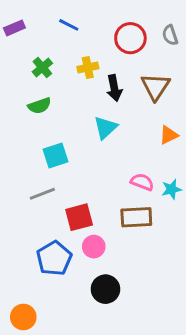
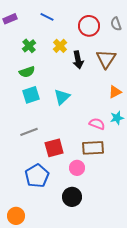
yellow cross: (88, 68) -> (60, 46), turned -32
cyan triangle: (105, 128) -> (62, 97), moved
cyan square: (56, 156) -> (31, 95), moved
cyan star: (172, 189) -> (117, 118), moved
pink circle: (94, 247) -> (77, 168), moved

